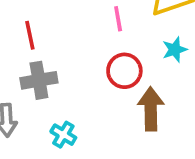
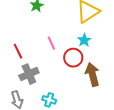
pink line: (118, 19) -> (51, 43), moved
cyan star: (175, 50) -> (84, 40), moved

